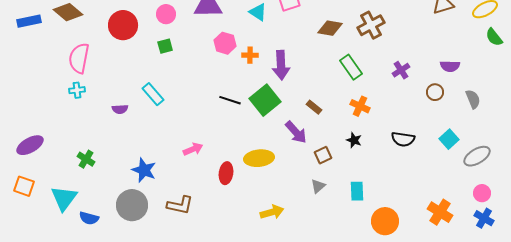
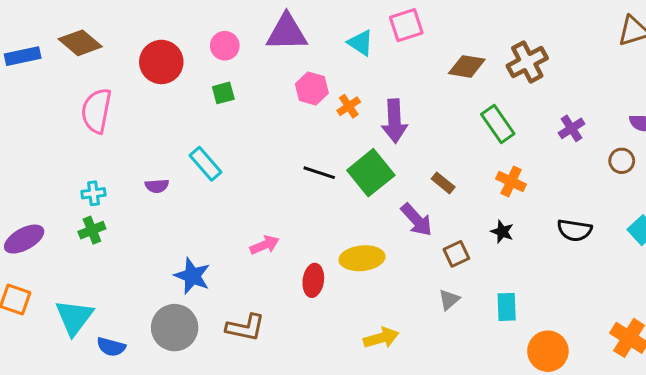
orange cross: (250, 55) -> (349, 106), turned -35
cyan cross: (77, 90) -> (93, 193), moved
green cross: (86, 159) -> (92, 230), moved, turned 36

